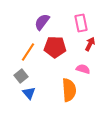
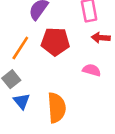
red arrow: (90, 44) -> (101, 38), turned -112
orange semicircle: (69, 90) -> (57, 108), moved

